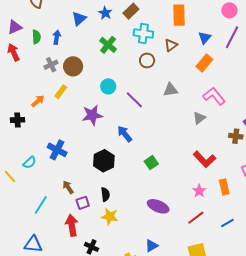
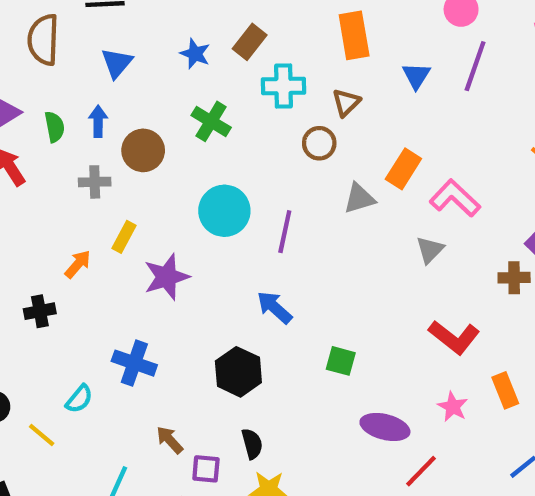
blue triangle: (79, 19) -> (117, 63), moved
brown circle: (147, 60) -> (319, 143), moved
orange rectangle: (204, 63) -> (403, 169), moved
gray cross: (51, 65) -> (95, 182), turned 32
brown circle: (73, 66) -> (143, 150), moved
cyan circle: (108, 86) -> (224, 211), size x1.5
purple line: (134, 100) -> (285, 232), turned 66
purple star: (92, 115) -> (167, 277), moved
green square: (151, 163) -> (341, 361), turned -32
purple square: (83, 203) -> (206, 469), turned 32
purple ellipse: (158, 206) -> (385, 427), moved
red line: (196, 218) -> (421, 471), moved

